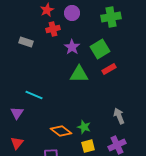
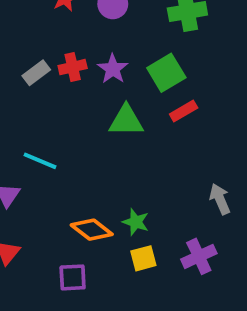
red cross: (53, 29) -> (73, 67), moved
gray rectangle: (26, 42) -> (36, 73), moved, turned -56
gray arrow: (119, 116) -> (220, 199), moved

